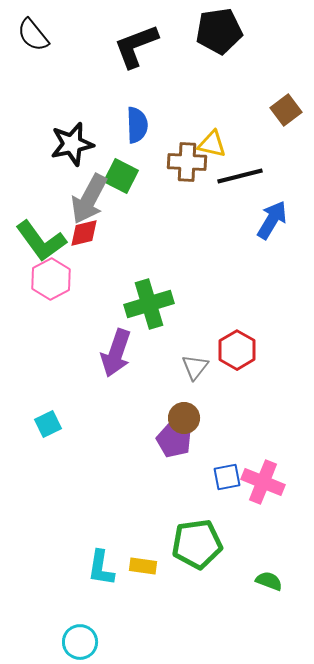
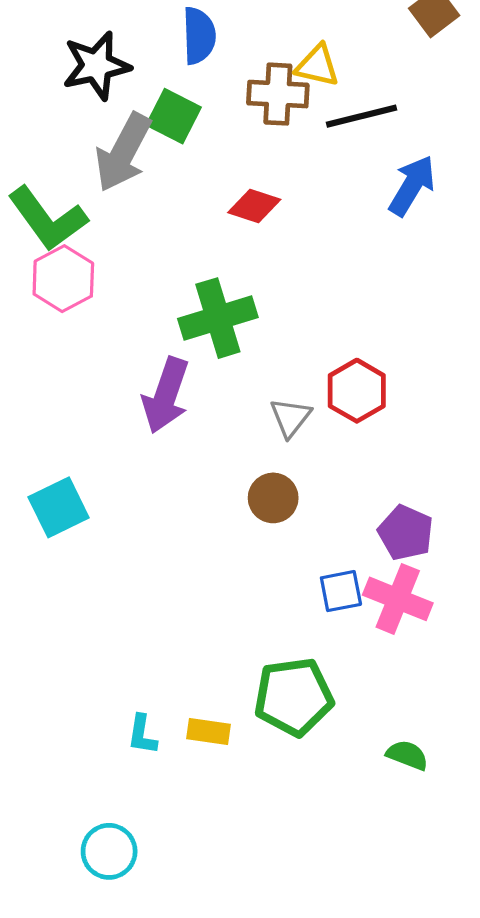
red diamond: (84, 233) -> (254, 206), moved, turned 32
cyan square: (48, 424) -> (59, 507), size x1.4
purple pentagon: (174, 440) -> (406, 533), moved
cyan L-shape: (101, 568) -> (142, 735), size x0.7

